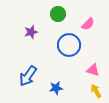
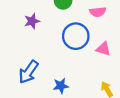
pink semicircle: (88, 24) -> (98, 12), turned 40
pink triangle: (93, 70) -> (103, 49), moved

